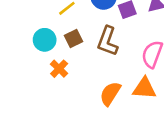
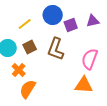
orange semicircle: (110, 94) -> (28, 89), moved

